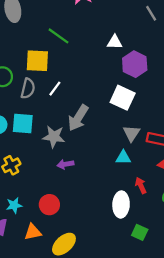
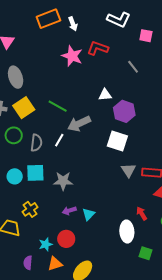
green line: (59, 36) -> (58, 106), moved
yellow square: (37, 61) -> (24, 108), moved, turned -30
gray arrow: (78, 118) -> (79, 124), moved, turned 40
cyan triangle: (123, 158) -> (89, 214), moved, turned -40
purple arrow: (65, 164) -> (69, 211), moved
cyan star: (14, 205) -> (46, 244), moved

